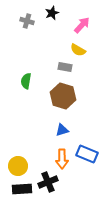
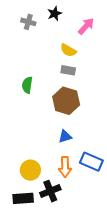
yellow semicircle: (78, 50) -> (68, 50), moved
yellow circle: (18, 166) -> (30, 170), moved

